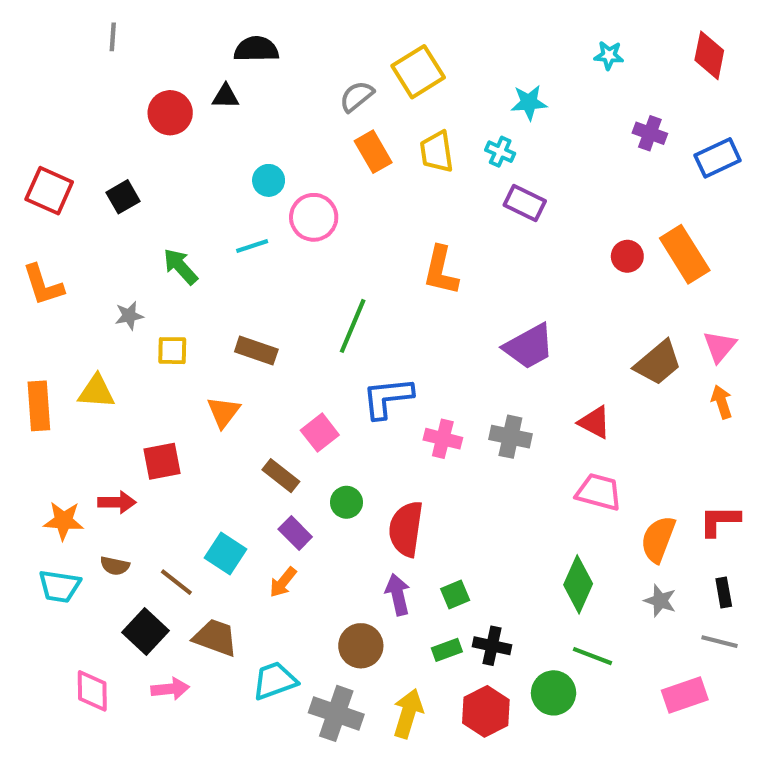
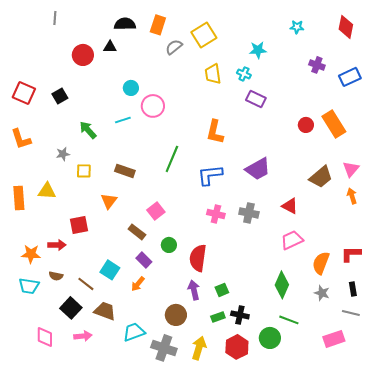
orange rectangle: (373, 152) -> (158, 25), moved, turned 48
blue L-shape: (387, 398) -> (210, 175), moved
pink trapezoid: (599, 492) -> (292, 240), turned -40

